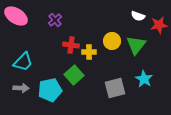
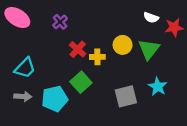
red cross: (71, 45) -> (78, 49), turned 35

